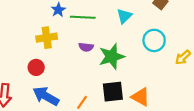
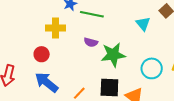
cyan triangle: (124, 16) -> (143, 24), moved, turned -35
cyan circle: (154, 40) -> (152, 68), moved

